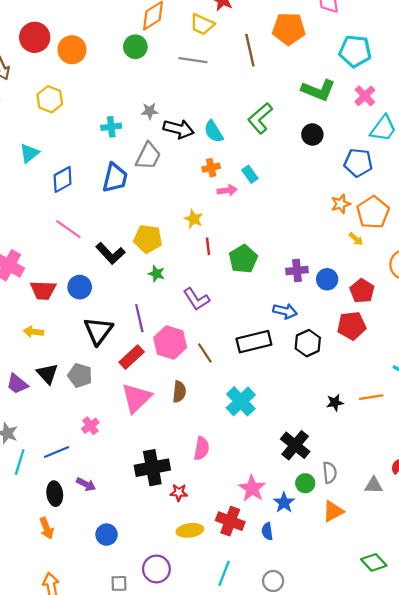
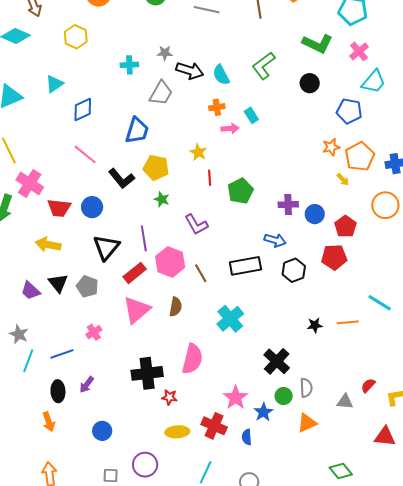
blue trapezoid: (115, 178) -> (137, 131), moved
yellow arrow: (33, 332) -> (48, 245), size x1.4
pink semicircle: (202, 448) -> (192, 359), size x1.4
purple arrow: (86, 484) -> (87, 385), turned 96

